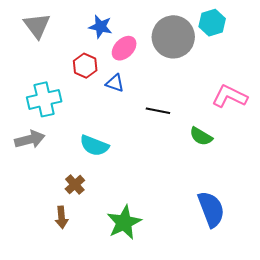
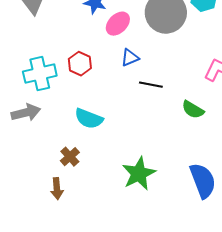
red hexagon: (85, 66) -> (80, 64), moved
blue triangle: (115, 83) -> (130, 58), moved, turned -42
green star: (124, 222) -> (139, 174), moved

